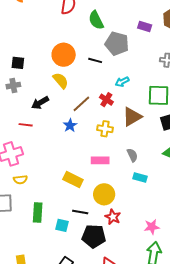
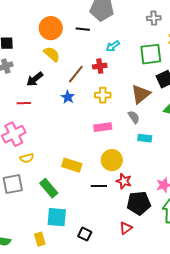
red cross: (106, 100) -> (100, 66), turned -32
brown triangle: (132, 117) -> (141, 94), moved
yellow rectangle: (73, 180) -> (72, 165), moved
black line: (80, 212) -> (99, 186), moved
green rectangle: (38, 213) -> (49, 188), turned -36
cyan square: (62, 225) -> (57, 217), moved, size x1.5
black pentagon: (94, 236) -> (139, 203), moved

